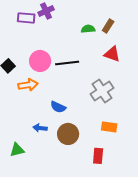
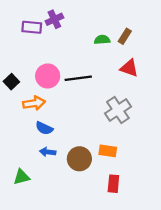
blue semicircle: (58, 107) -> (44, 128), moved
orange rectangle: (109, 127) -> (108, 151), moved

